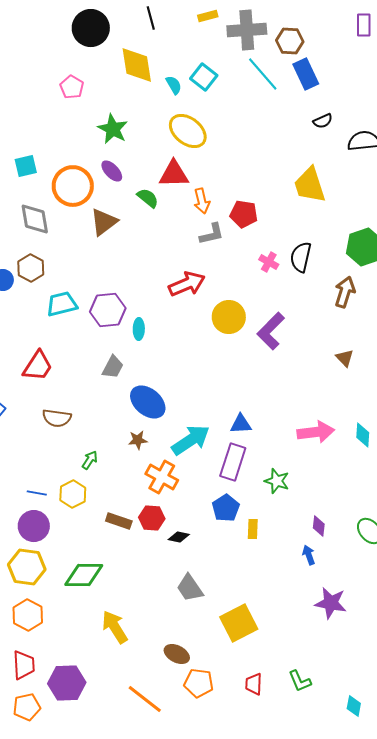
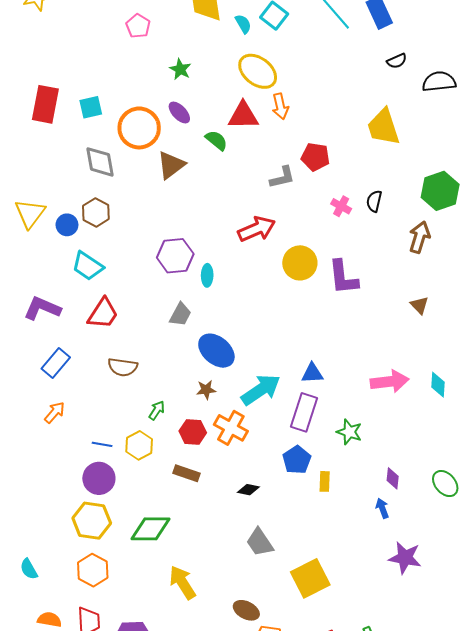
green star: (113, 129) -> (180, 69), size x0.7
orange arrow: (202, 201) -> (280, 106), moved
black semicircle: (301, 257) -> (374, 201), size x0.7
cyan trapezoid: (62, 304) -> (88, 266), moved, turned -132
purple L-shape: (271, 331) -> (343, 277), turned -51
red hexagon: (152, 518) -> (193, 432), moved

